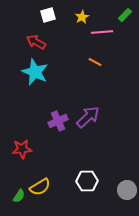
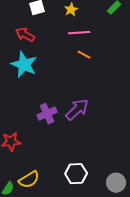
pink line: (102, 32) -> (79, 33), moved

